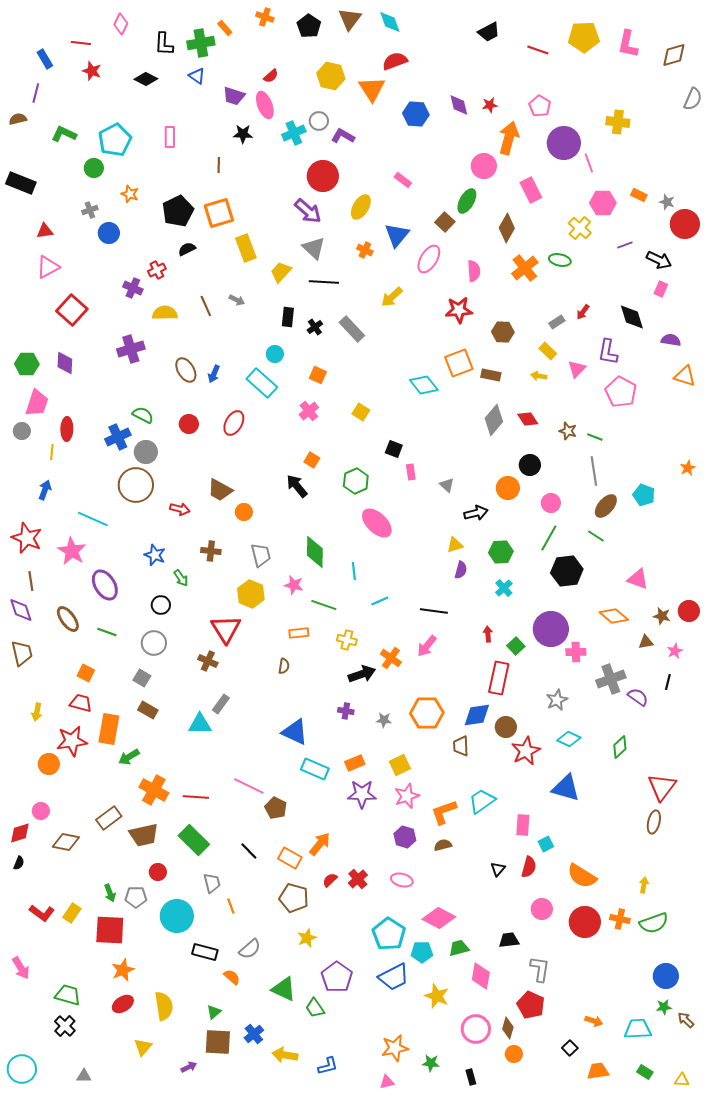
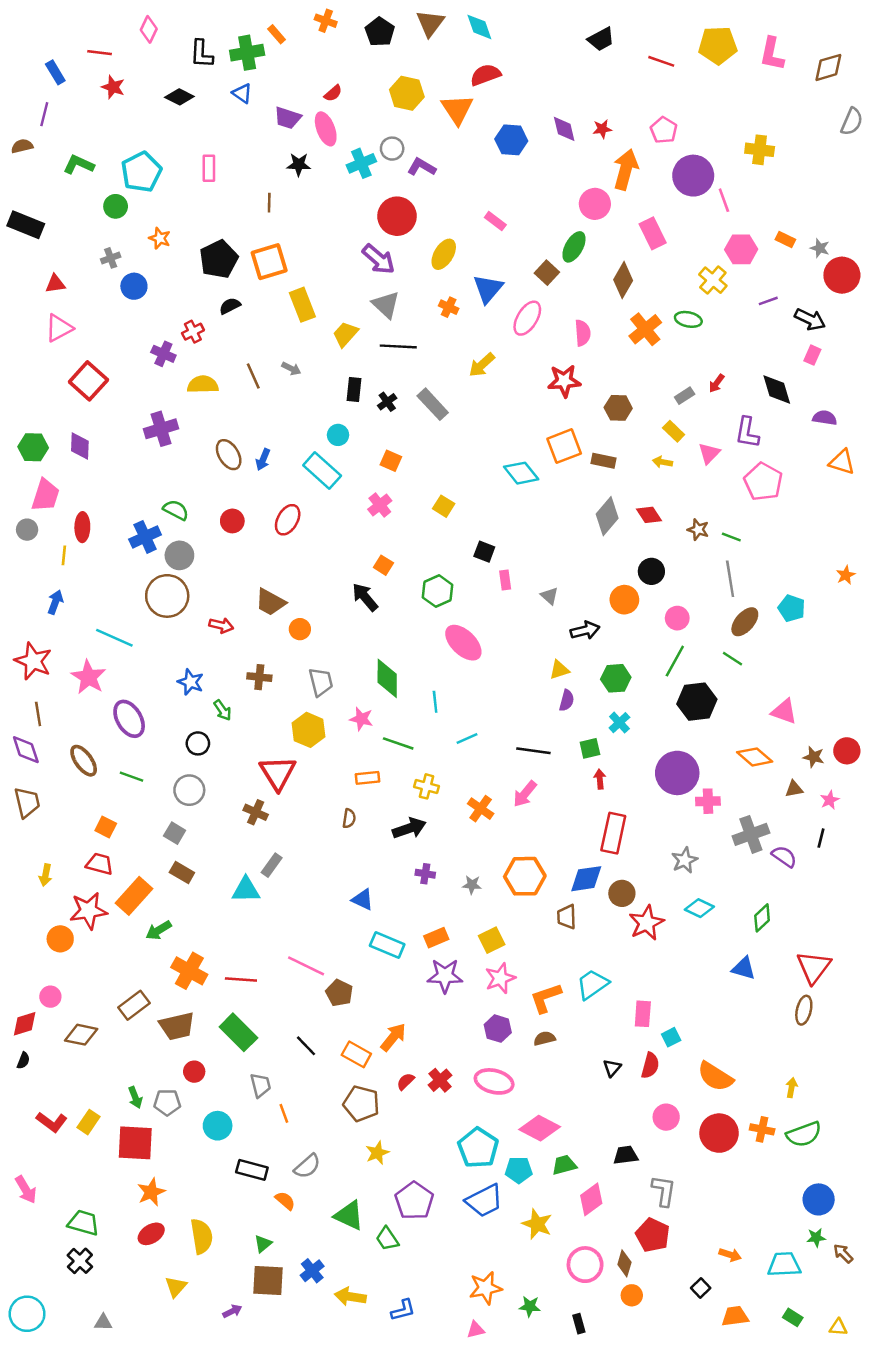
green square: (516, 646) -> (590, 748), moved, turned 30
black arrow: (362, 674) -> (409, 828), moved
orange rectangle: (109, 729) -> (134, 896), turned 32
blue triangle: (295, 732) -> (363, 900), size x0.7
blue triangle: (566, 788) -> (744, 968), moved, size x0.7
pink ellipse: (402, 880) -> (494, 1081), size x1.4
cyan circle: (177, 916) -> (218, 1126), size x0.7
pink diamond: (481, 976) -> (591, 1199), turned 44

